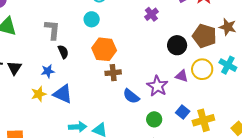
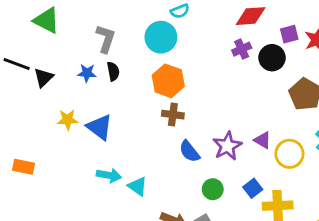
cyan circle: (92, 19) -> (161, 37), size x1.5
black circle: (177, 45) -> (272, 58), moved
yellow circle: (202, 69) -> (289, 154), moved
blue star: (48, 71) -> (87, 73), moved

